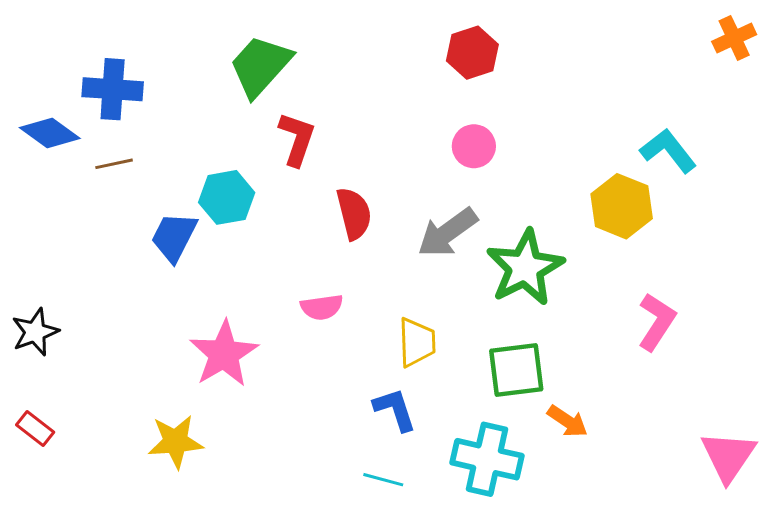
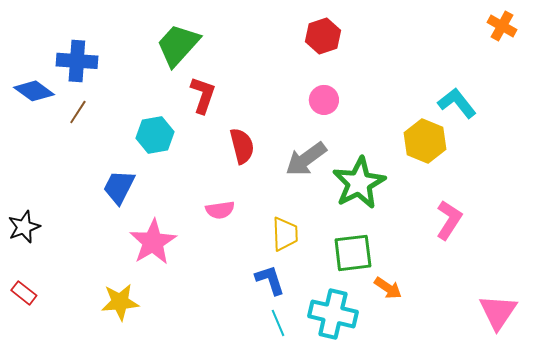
orange cross: (734, 38) -> (502, 26), turned -36
brown line: (114, 164) -> (78, 112), turned -45
blue trapezoid: (174, 237) -> (119, 187), moved
cyan line: (383, 480) -> (278, 323), moved, turned 52

